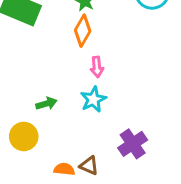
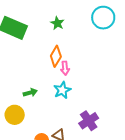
orange diamond: (83, 31) -> (56, 56), moved

